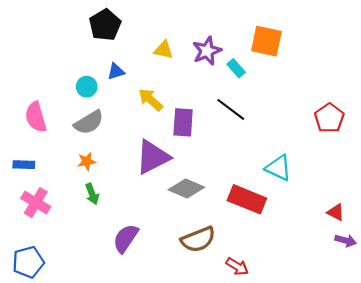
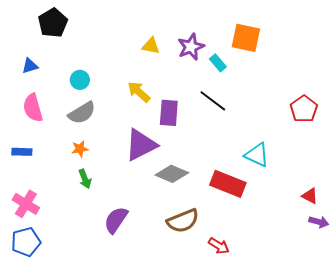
black pentagon: (105, 25) -> (53, 23), moved
blue triangle: (116, 71) -> (30, 66), moved
pink cross: (36, 203) -> (26, 204), moved

